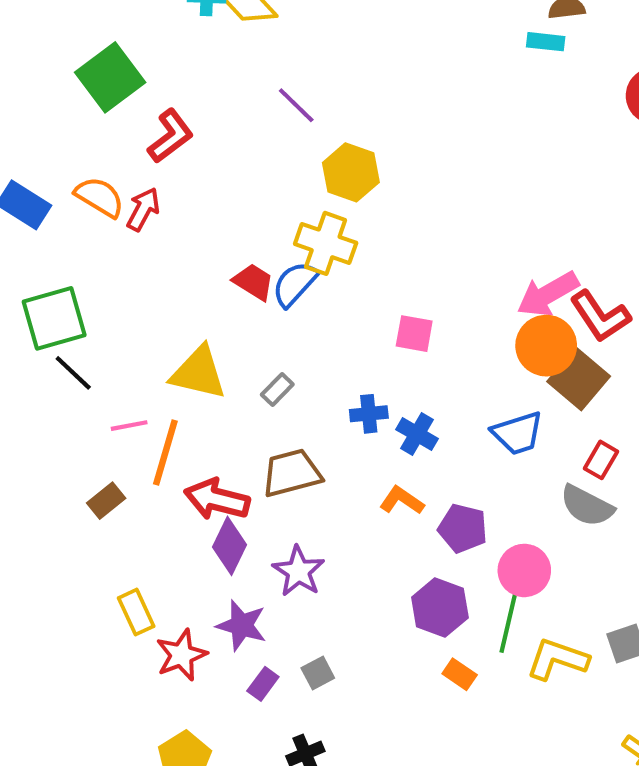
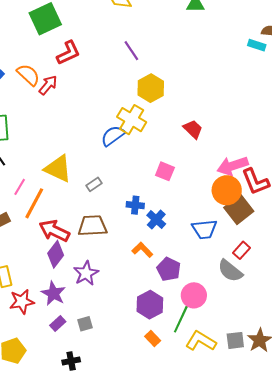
red trapezoid: (254, 282) -> (193, 129), moved
pink line: (129, 426) -> (20, 187), turned -60

